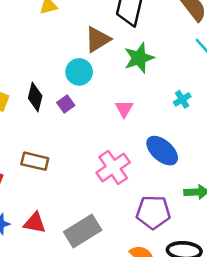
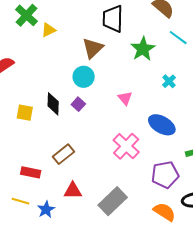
green star: (139, 58) -> (143, 49), moved
brown rectangle: (35, 161) -> (64, 154), turned -40
red triangle: (35, 223) -> (73, 191), moved

